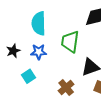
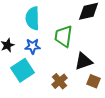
cyan square: (28, 76) -> (23, 70), size x1.6

